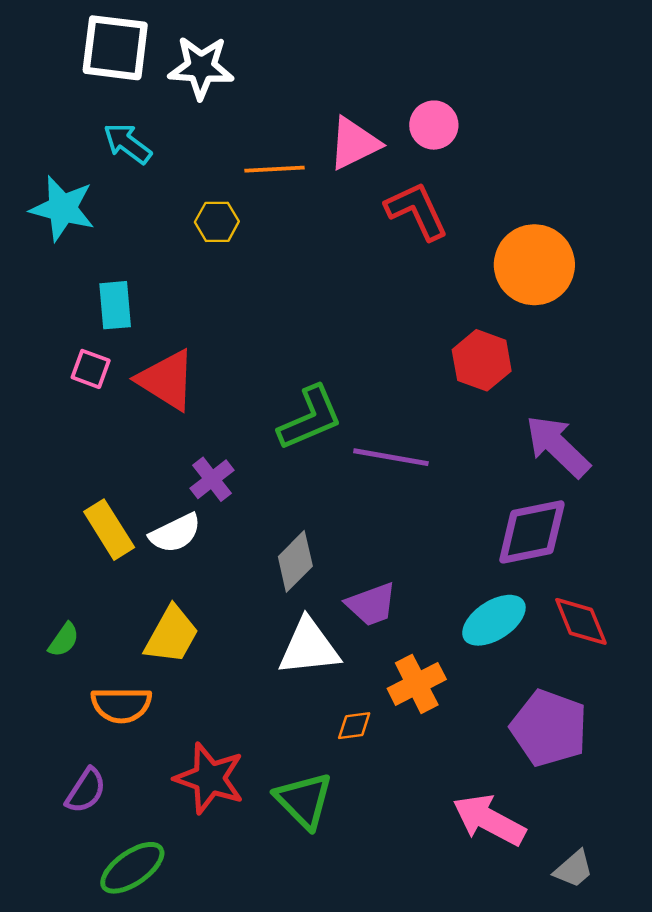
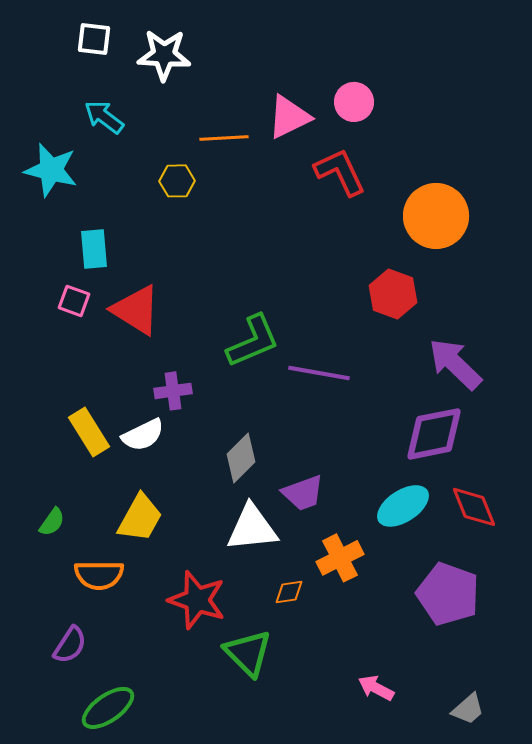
white square: (115, 48) -> (94, 39), size x0.6
purple cross: (212, 479) -> (173, 391), turned 30
red star: (210, 778) -> (197, 600), moved
pink arrow: (489, 820) -> (376, 688), moved, size x0.6

